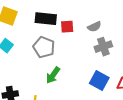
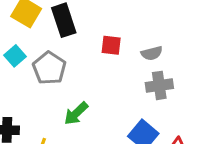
black rectangle: (46, 19) -> (64, 20), moved, turned 55
gray pentagon: (44, 47) -> (49, 68), moved

